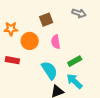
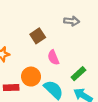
orange circle: (30, 41) -> (31, 77), moved

